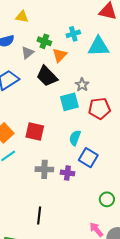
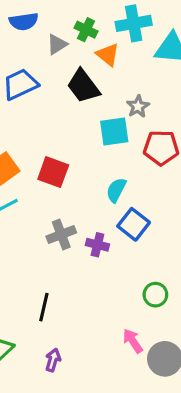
cyan cross: (73, 34) -> (134, 23), size x1.5
orange triangle: (60, 55) -> (108, 55), turned -42
gray cross: (44, 169) -> (61, 234), turned -30

